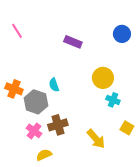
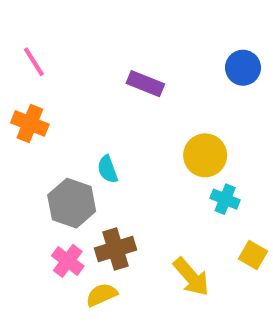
orange cross: (14, 89) -> (30, 123), moved
yellow semicircle: (44, 155) -> (102, 295), moved

